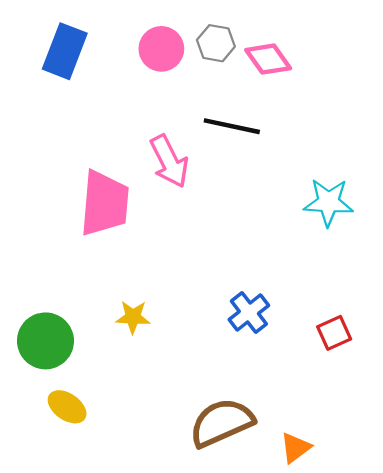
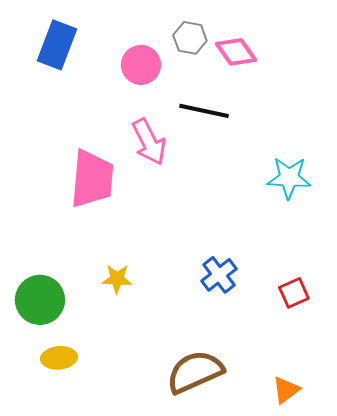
pink circle: (161, 49) -> (141, 65), moved
yellow ellipse: (67, 407) -> (59, 358), turned -40
orange triangle: (295, 448) -> (286, 390), moved

